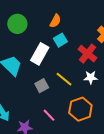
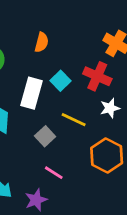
cyan square: (60, 40) -> (60, 81), moved
pink line: (49, 115) -> (54, 173), moved

